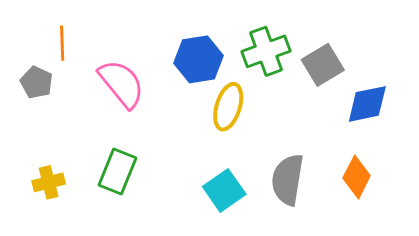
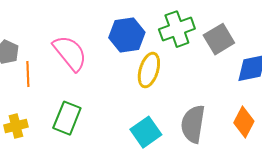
orange line: (62, 43) -> (28, 74), moved

